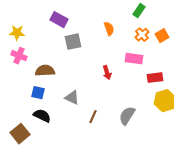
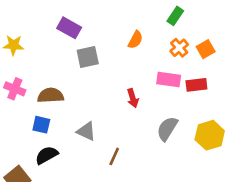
orange semicircle: (109, 29) -> (135, 40), turned 48
pink cross: (19, 56) -> (15, 89), moved
red rectangle: (155, 78) -> (196, 85), moved
black semicircle: (42, 116) -> (47, 155), turned -54
gray semicircle: (127, 116) -> (167, 129), moved

